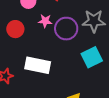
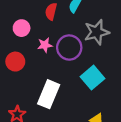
cyan square: (92, 57) -> (92, 78), moved
white rectangle: (38, 65) -> (49, 94), turned -65

